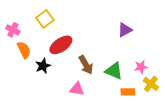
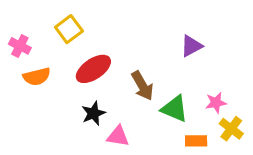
orange semicircle: (24, 50) -> (37, 77), turned 102
brown arrow: (86, 65) -> (142, 86), moved
black star: (43, 66) -> (93, 113), moved

